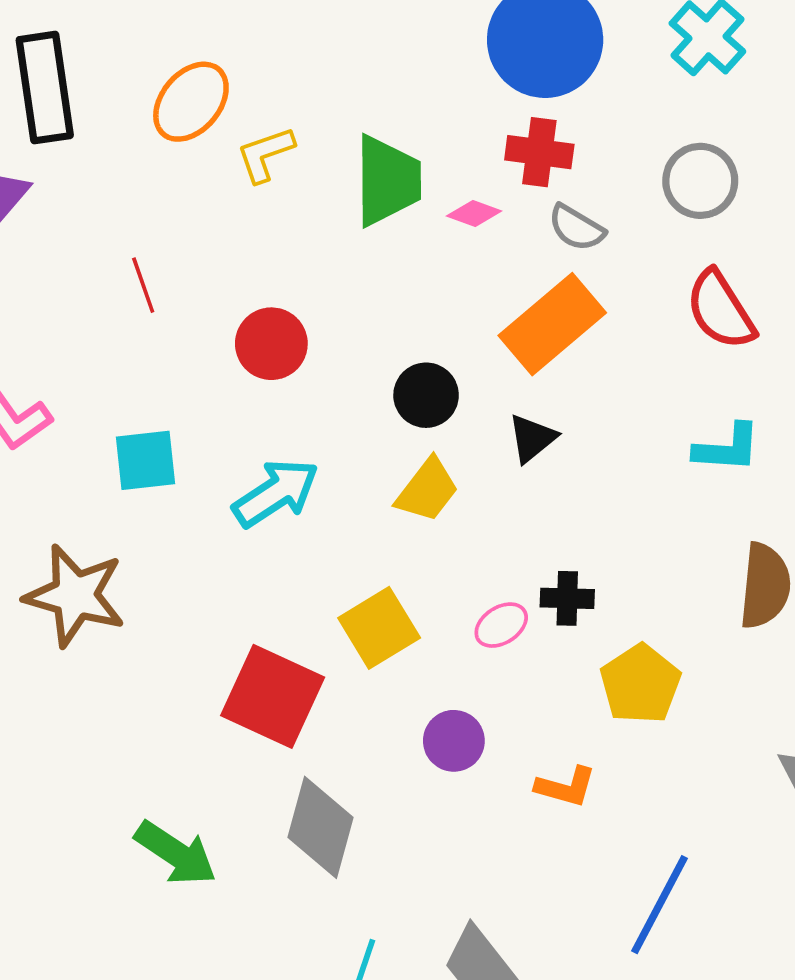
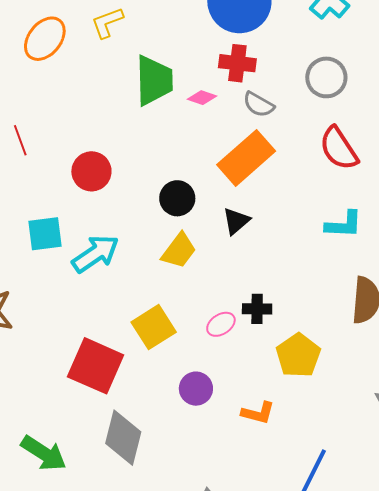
yellow L-shape: (265, 154) -> (107, 23), moved
cyan square: (146, 460) -> (45, 234), moved

